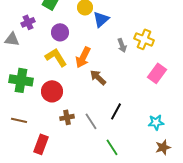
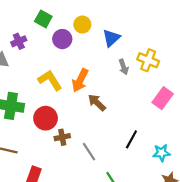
blue triangle: (101, 19) -> (111, 38), moved
purple circle: (60, 32) -> (62, 39), moved
black line: (116, 111) -> (131, 139), moved
brown cross: (67, 117) -> (62, 137), moved

